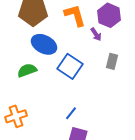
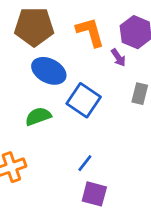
green semicircle: (27, 70) -> (38, 116), moved

